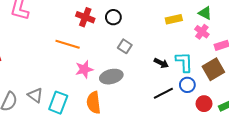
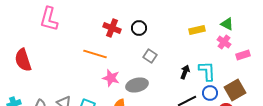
black arrow: (161, 63) -> (185, 72), turned -96
pink star: (84, 69) -> (111, 78), turned 30
brown square: (213, 69) -> (235, 90), moved

